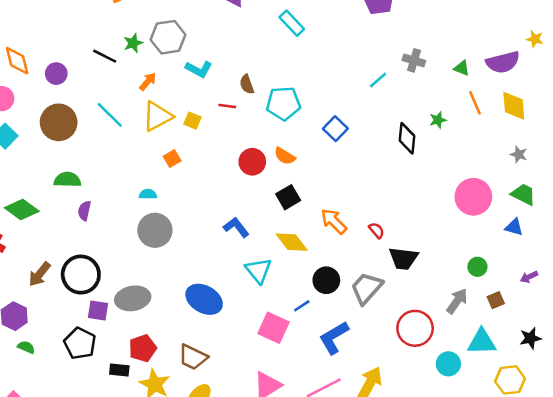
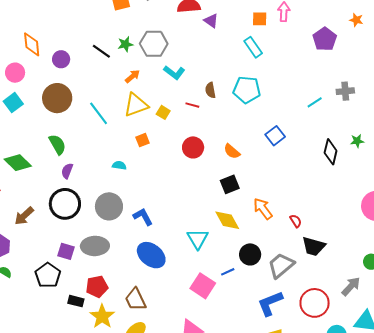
gray cross: (414, 60) -> (345, 91), turned -30
cyan pentagon: (283, 103) -> (247, 90), moved
cyan line: (110, 115) -> (99, 113), moved
red circle: (252, 162) -> (193, 147), moved
green semicircle: (67, 180) -> (57, 144), turned 50
blue L-shape: (236, 227) -> (143, 217), moved
gray circle: (155, 230) -> (109, 206), moved
black circle: (81, 275) -> (65, 204), moved
blue L-shape: (334, 338) -> (270, 303), moved
brown trapezoid: (193, 357) -> (136, 299), turned 30

